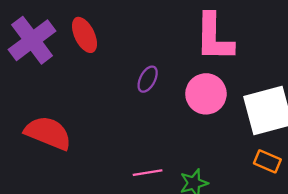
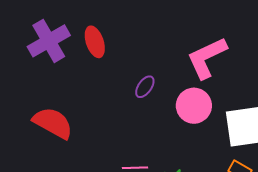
pink L-shape: (214, 38) -> (207, 58), turned 57

